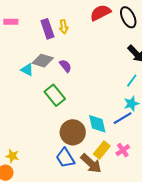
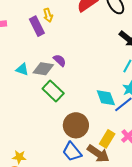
yellow arrow: (64, 27) -> (48, 15), moved
gray diamond: (43, 61) -> (43, 69), moved
cyan diamond: (97, 124) -> (106, 98), moved

